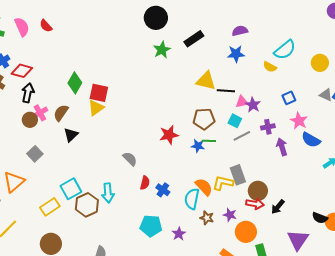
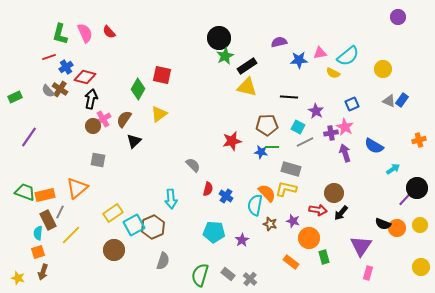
black circle: (156, 18) -> (219, 38), moved
purple semicircle: (240, 31) -> (279, 42), moved
black rectangle: (194, 39) -> (247, 66), moved
yellow triangle: (206, 81) -> (247, 87), moved
red square: (99, 93) -> (162, 75), moved
pink triangle: (242, 102) -> (320, 53), moved
pink star: (299, 121) -> (345, 127), moved
gray square: (35, 154) -> (98, 160), turned -35
gray rectangle: (238, 175) -> (291, 169), moved, turned -54
cyan square: (71, 189) -> (134, 225), moved
brown circle: (258, 191) -> (334, 193), moved
brown hexagon: (87, 205) -> (153, 227), moved

